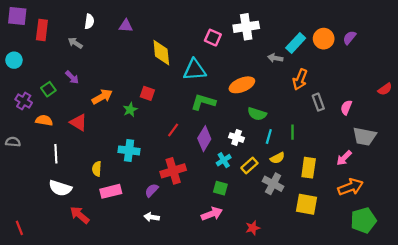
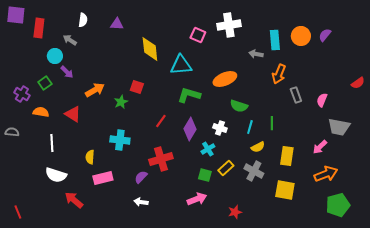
cyan rectangle: (296, 43) -> (275, 40), turned -48
cyan circle: (14, 60) -> (55, 56), moved
yellow rectangle: (249, 166) -> (226, 168), moved

